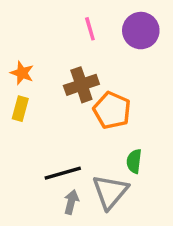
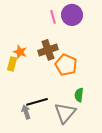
purple circle: (141, 31) -> (72, 15), moved
orange star: (22, 73) -> (20, 52), moved
gray arrow: (71, 202) -> (26, 112), moved, turned -32

